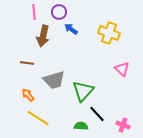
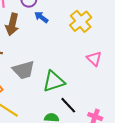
yellow cross: (109, 33) -> (81, 21), turned 30
green triangle: (83, 91) -> (54, 81), turned 30

